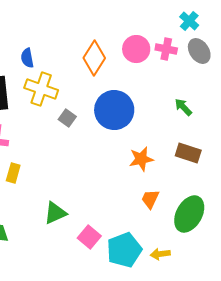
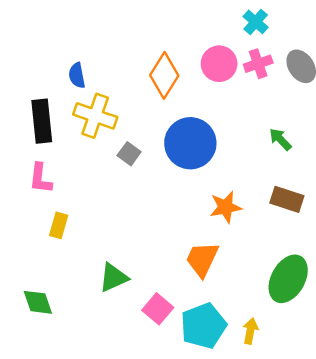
cyan cross: (189, 21) -> (256, 22), moved
pink cross: (166, 49) -> (258, 64), turned -30
orange trapezoid: (150, 199) -> (202, 259), moved, size x1.4
yellow arrow: (160, 254) -> (250, 331), turned 108

